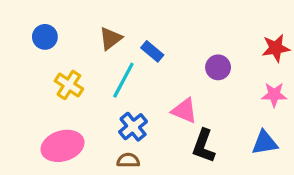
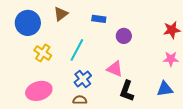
blue circle: (45, 37) -> (28, 23), size x1.6
brown triangle: (111, 38) -> (61, 14), moved
blue rectangle: (152, 51) -> (99, 19), moved, turned -32
purple circle: (218, 67) -> (124, 36), moved

